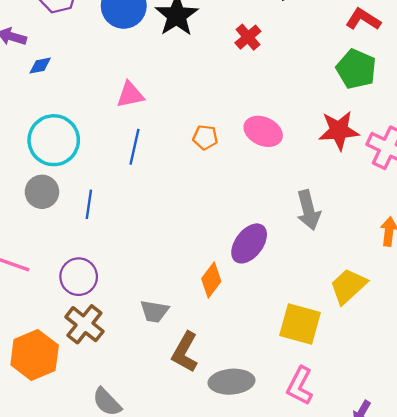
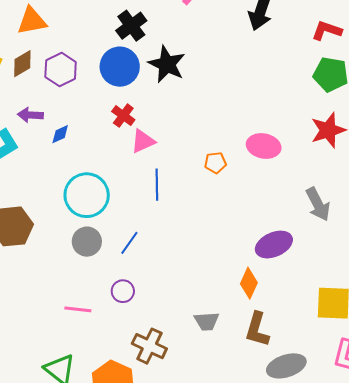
red cross: (248, 37) -> (123, 116), moved
blue line: (89, 204) -> (129, 243), turned 40
purple ellipse: (249, 243) -> (274, 245), turned 42
purple circle: (79, 277) -> (123, 291), moved, size x0.7
brown L-shape: (185, 352) -> (257, 330), moved

